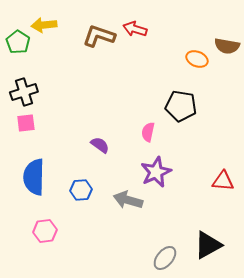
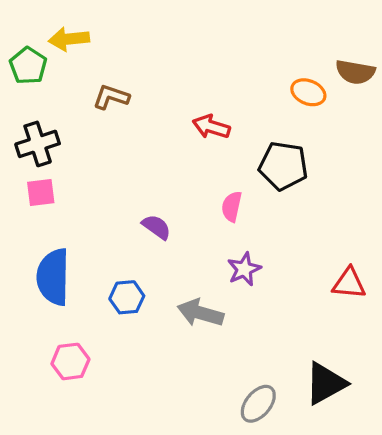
red arrow: (135, 29) -> (211, 127), moved
brown L-shape: (99, 36) -> (111, 97), moved, size x0.7
purple star: (156, 172) -> (244, 269), size x0.7

